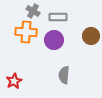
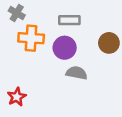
gray cross: (33, 11) -> (17, 13), moved
gray semicircle: (64, 75) -> (77, 73), moved, turned 96

